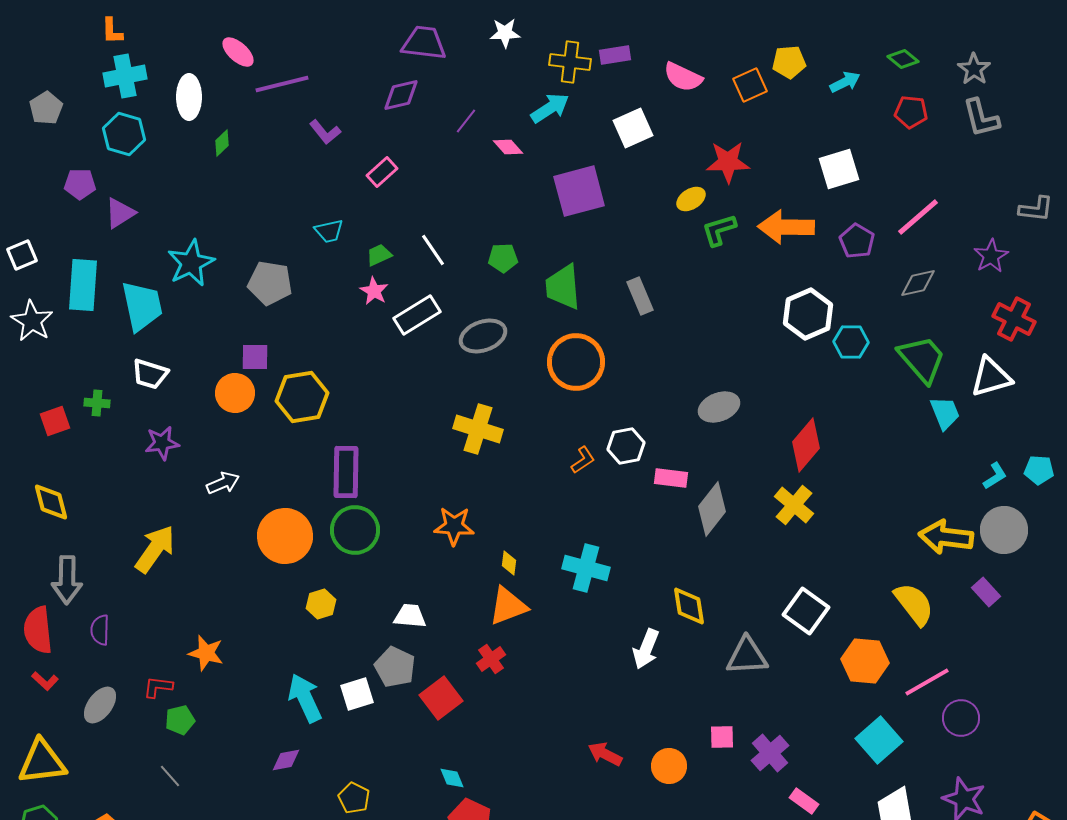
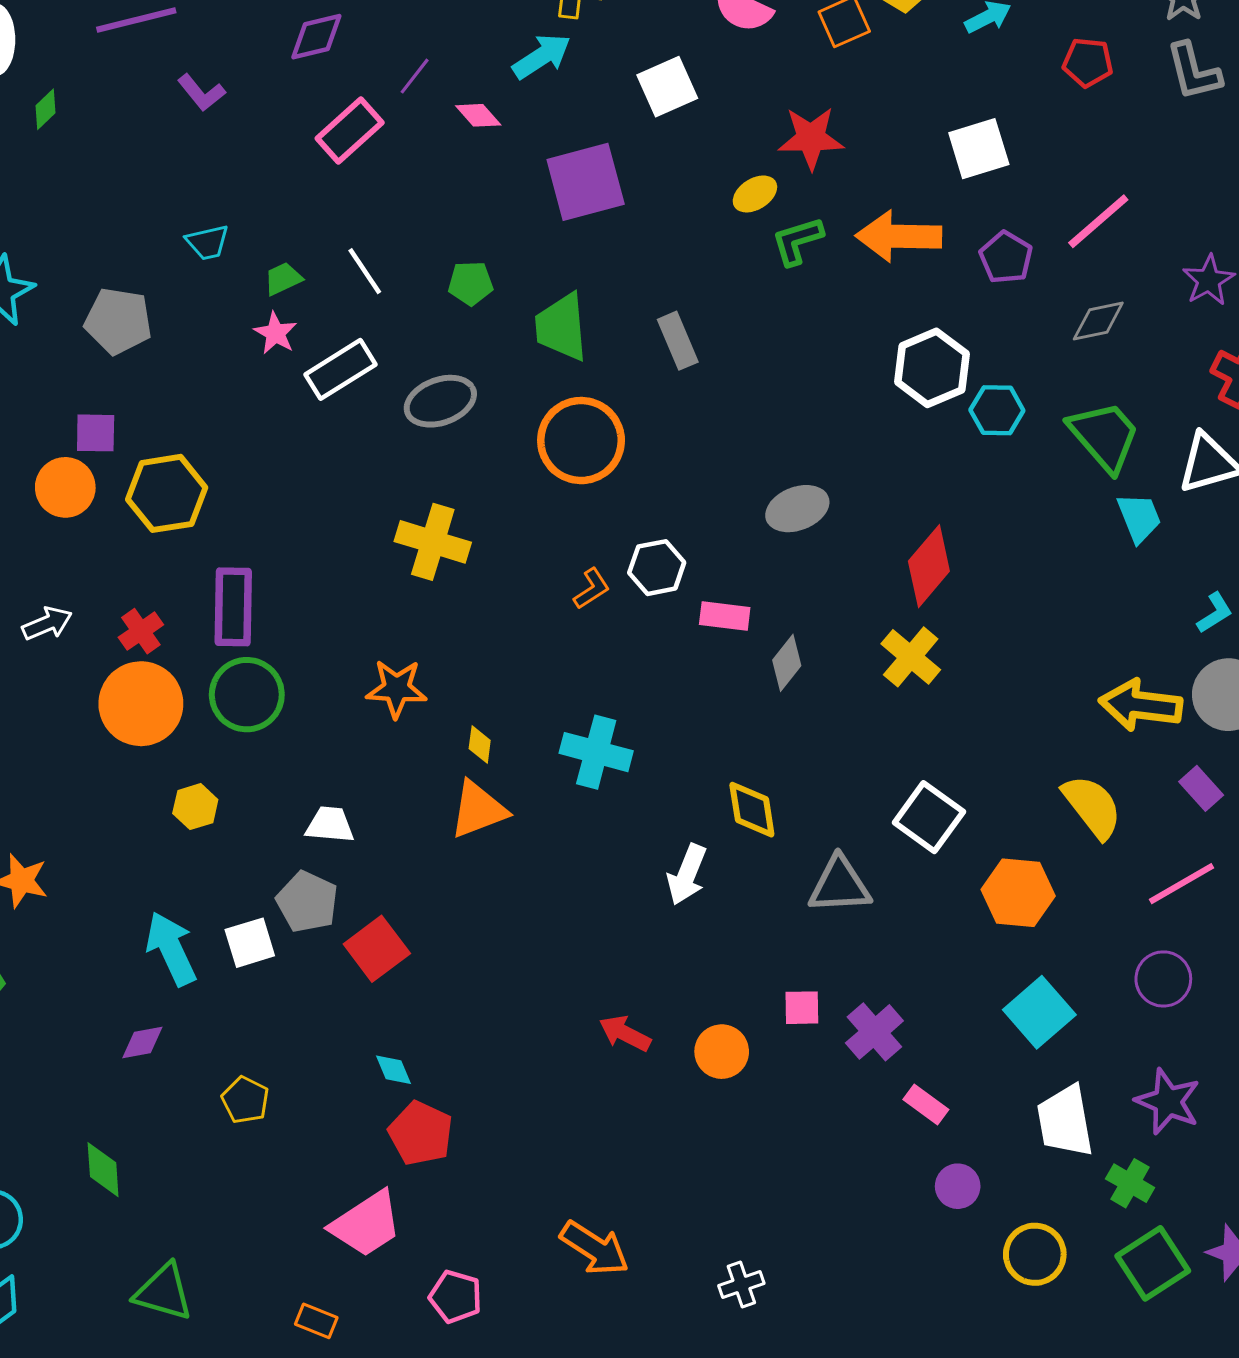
pink rectangle: (382, 172) -> (350, 130), moved, size x1.4
gray diamond: (712, 509) -> (787, 663), size x0.7
red cross: (491, 659) -> (141, 631), moved
pink line: (927, 682) -> (1181, 884), moved

